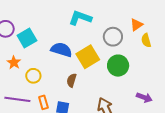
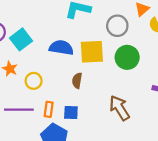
yellow square: (88, 57) -> (92, 52), turned 35
orange rectangle: (43, 102) -> (49, 109), turned 32

